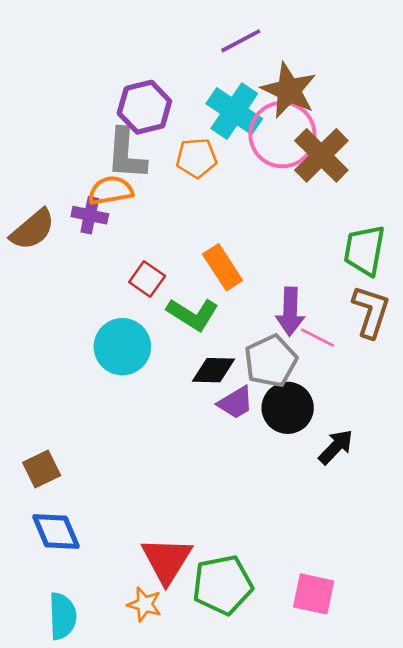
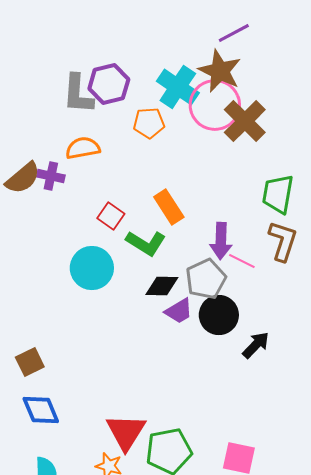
purple line: (241, 41) -> (234, 33), moved
gray L-shape: (126, 154) -> (78, 94), moved
purple cross: (90, 215) -> (51, 176), moved

